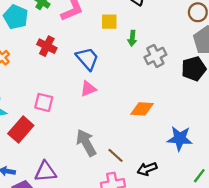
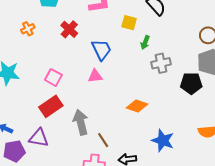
red rectangle: (21, 129) -> (51, 106), moved

